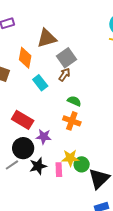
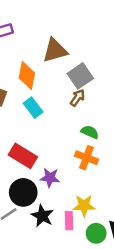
cyan rectangle: (40, 83) -> (33, 108), moved
green circle: (82, 164) -> (96, 233), moved
black star: (38, 166) -> (42, 216), turned -30

